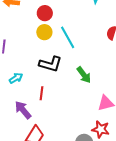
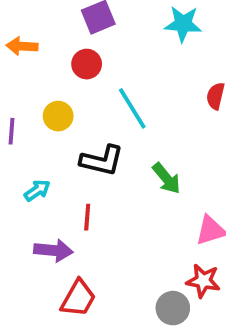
yellow circle: (44, 32) -> (58, 116), moved
purple arrow: (23, 110) -> (53, 250), turned 138

